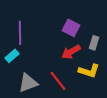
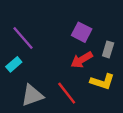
purple line: (20, 33) -> (23, 38), turned -40

